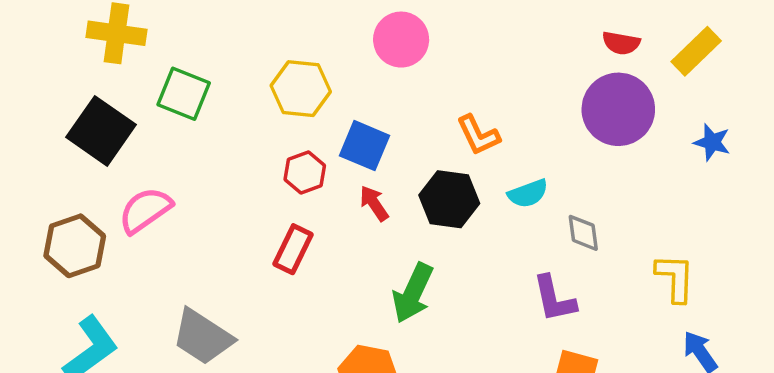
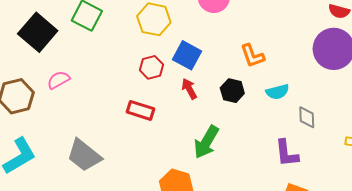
black hexagon: (449, 199) -> (232, 91), size x0.7
pink semicircle: (145, 210) -> (58, 80), size x0.7
red rectangle: (293, 249) -> (140, 110), turned 76

